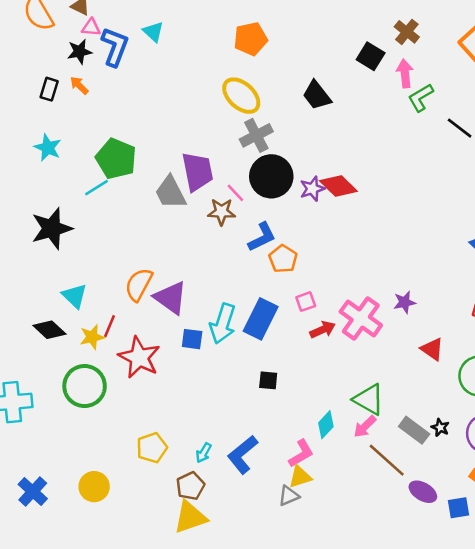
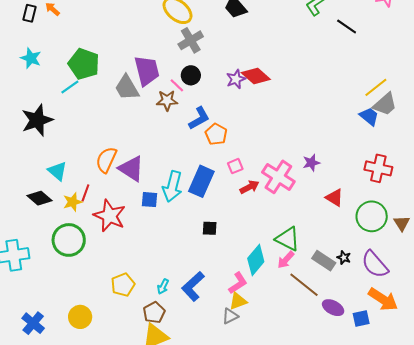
black circle: (271, 176) -> (191, 75), moved, size x0.6
cyan diamond: (326, 425) -> (256, 260), size x1.4

